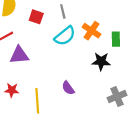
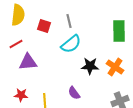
orange cross: (91, 31) -> (115, 67), moved
green rectangle: (116, 39) -> (119, 31), moved, size x1.5
black star: (101, 61) -> (90, 66), moved

